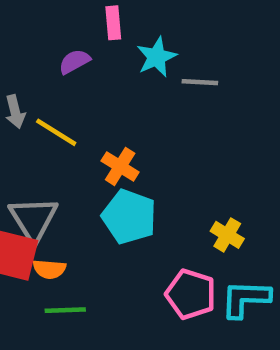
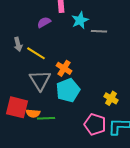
cyan pentagon: (129, 217) -> (68, 90), turned 30
gray triangle: (33, 219) -> (40, 80), moved
green line: (65, 310) -> (46, 118), moved

